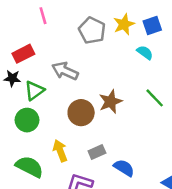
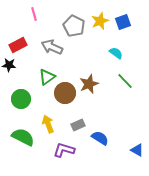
cyan semicircle: (145, 52) -> (116, 53), moved
gray arrow: (65, 71) -> (52, 47), moved
green triangle: (34, 91) -> (47, 77), moved

